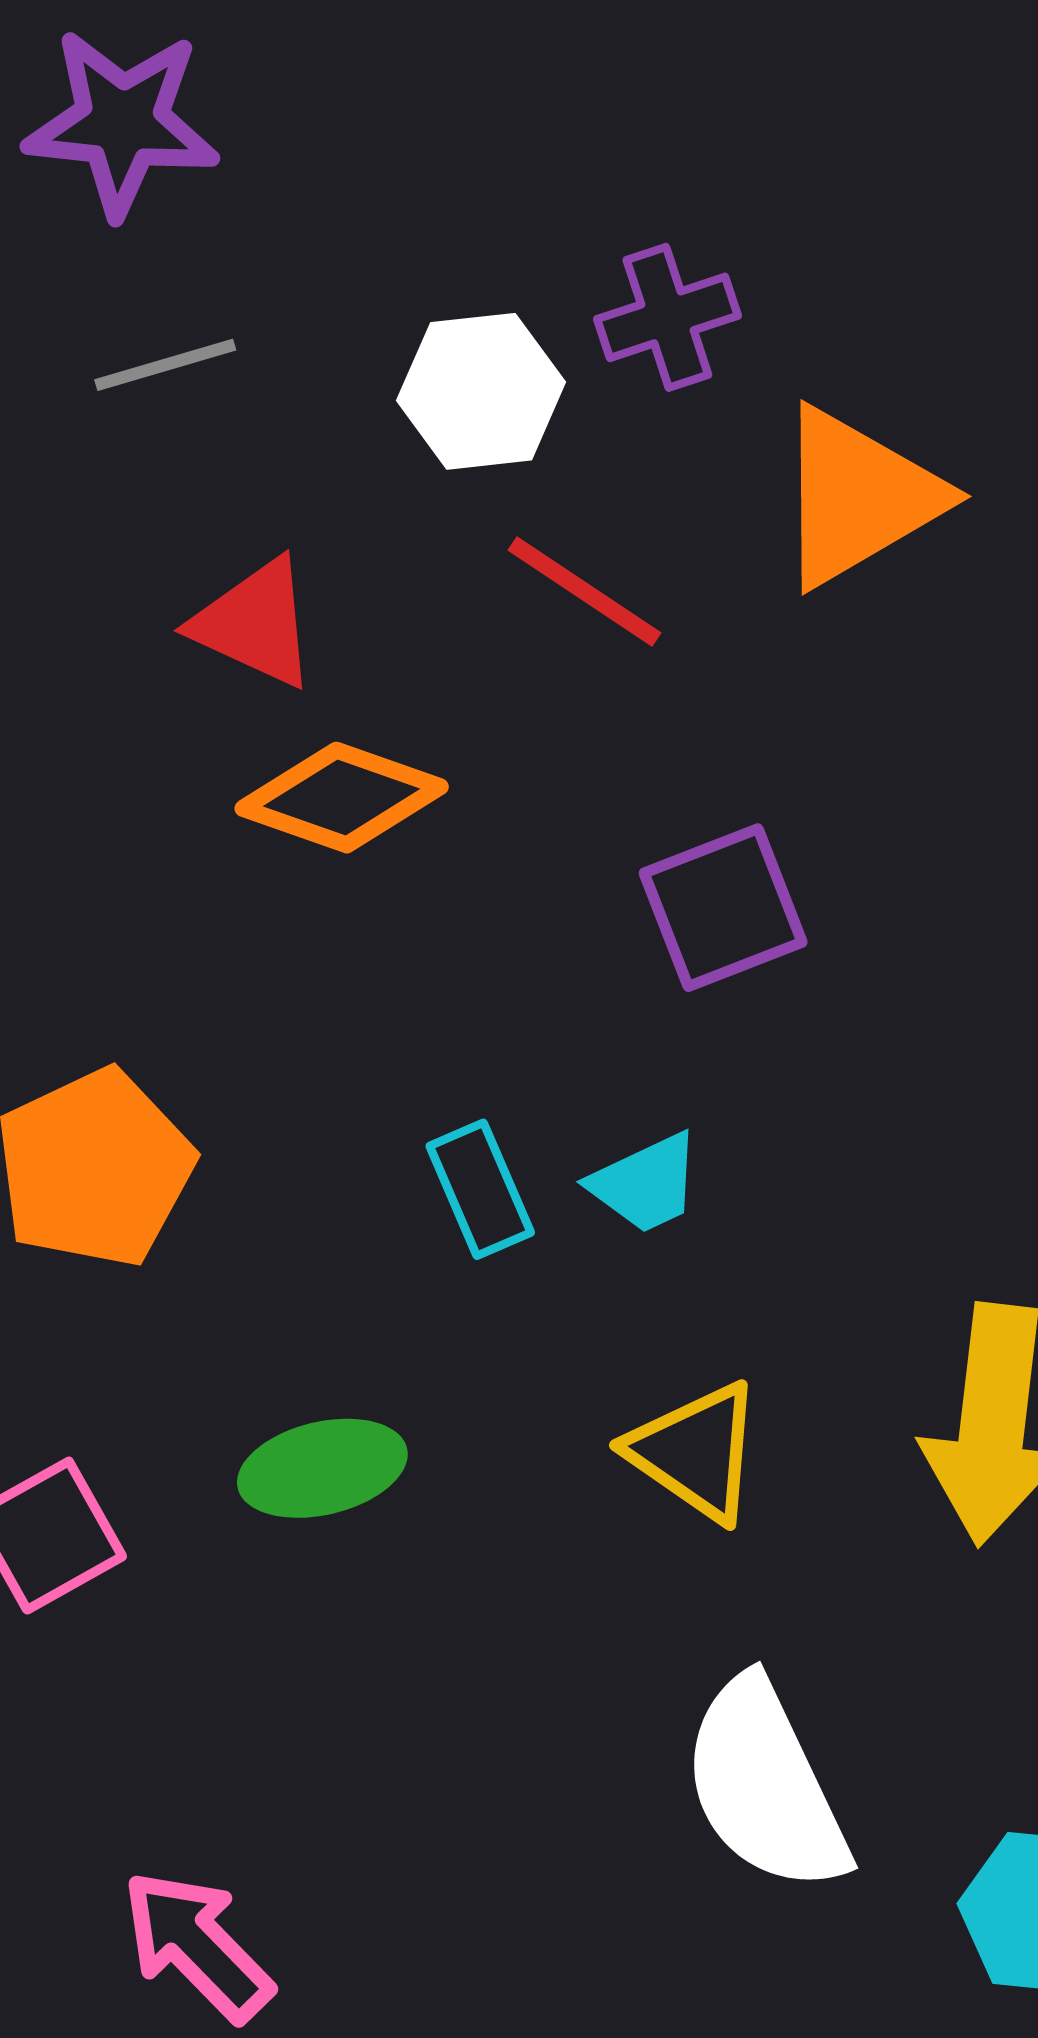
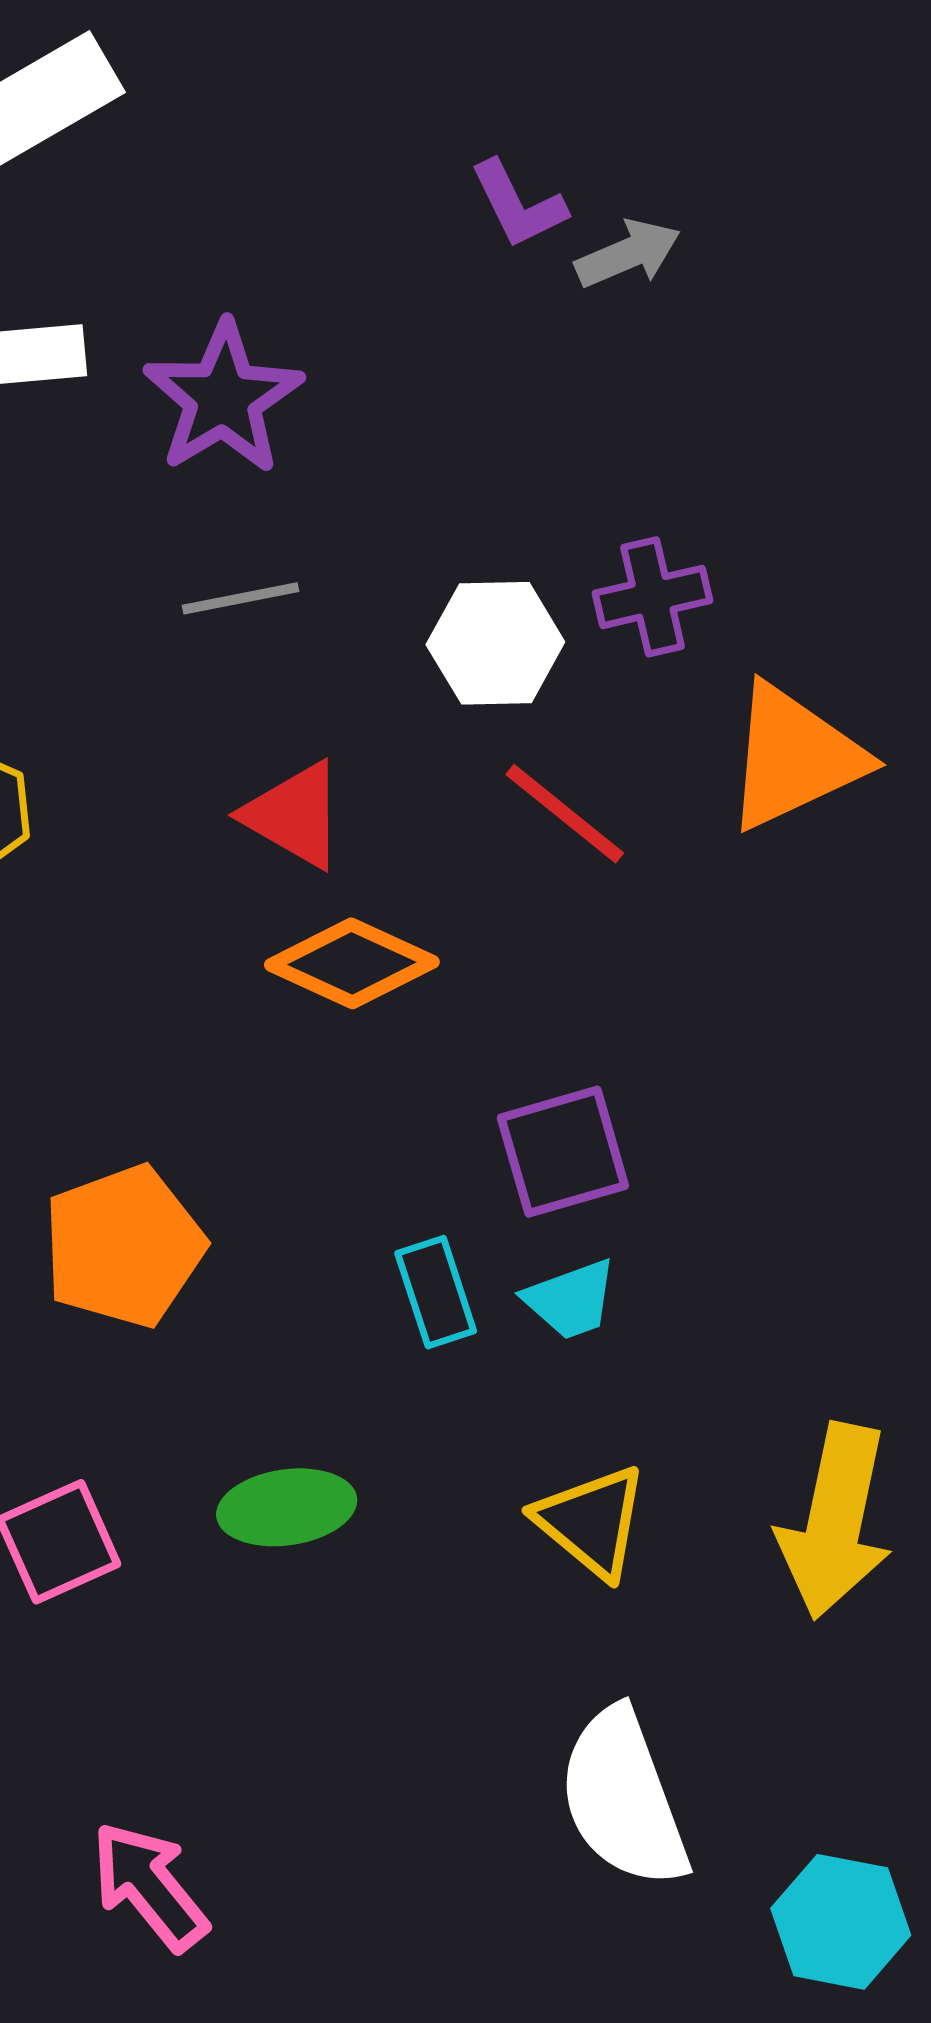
purple star: (122, 123) -> (223, 398), turned 30
purple square: (723, 908) -> (563, 1152), moved

